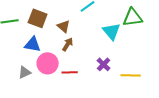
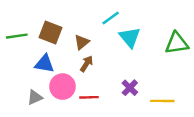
green triangle: (133, 17) -> (177, 43), moved
brown triangle: (64, 26) -> (82, 42), turned 40
cyan triangle: (112, 31) -> (130, 37), moved

